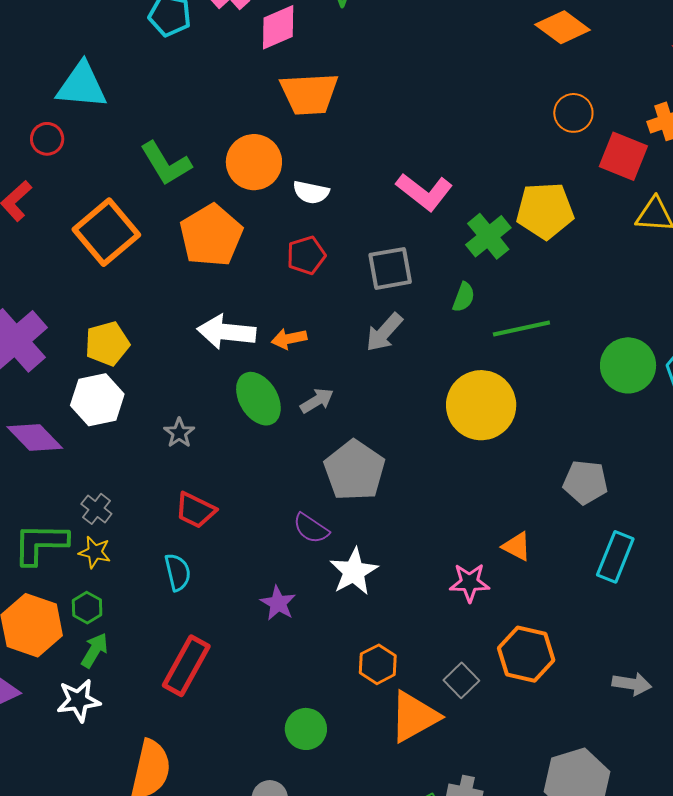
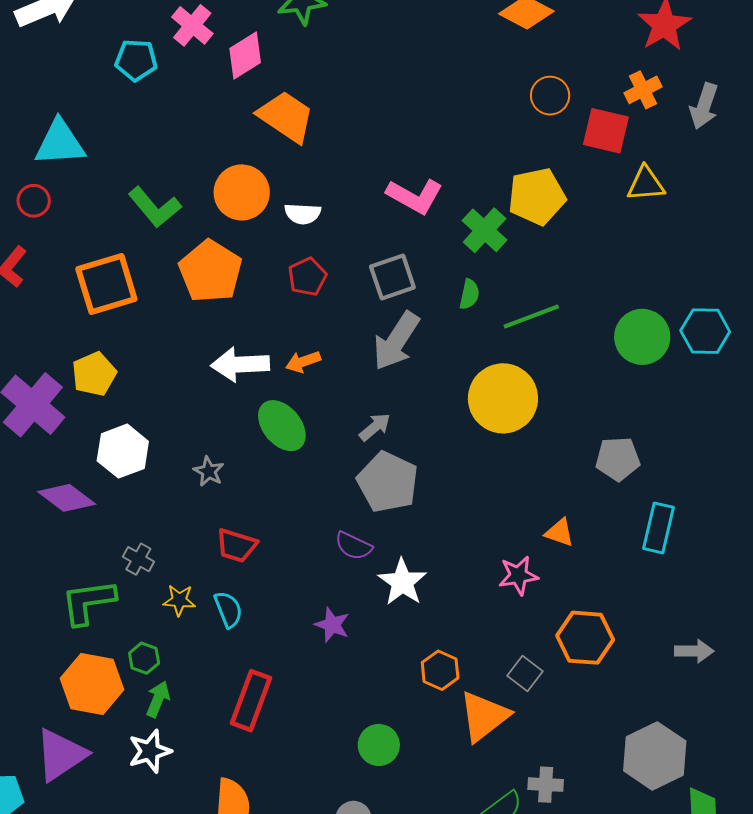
orange trapezoid: (309, 94) -> (286, 117), turned -134
orange square: (106, 232) -> (106, 284), turned 32
gray arrow: (384, 332) -> (396, 341), size x1.4
yellow pentagon: (107, 344) -> (94, 374), moved
gray arrow: (317, 401) -> (375, 427), moved
yellow star: (95, 552) -> (179, 600), moved

